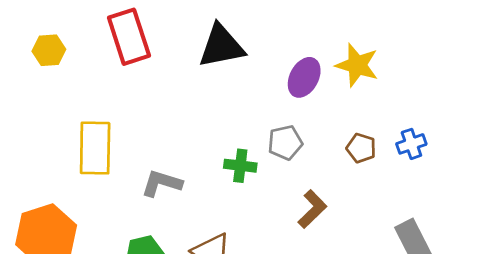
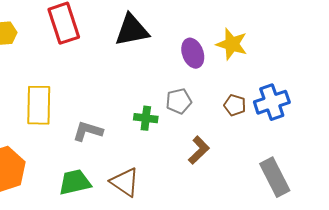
purple ellipse: (304, 77) -> (193, 53), turned -48
blue cross: (411, 144) -> (272, 102), size x1.6

